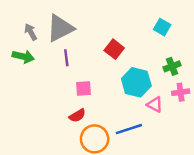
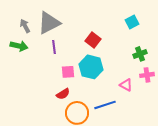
cyan square: (162, 27) -> (132, 22), turned 32
cyan hexagon: (136, 82) -> (91, 67), moved

